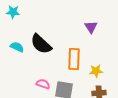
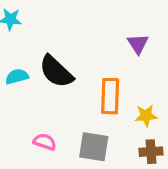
cyan semicircle: (17, 47) -> (17, 76), turned -40
pink semicircle: (43, 84) -> (45, 142), moved

